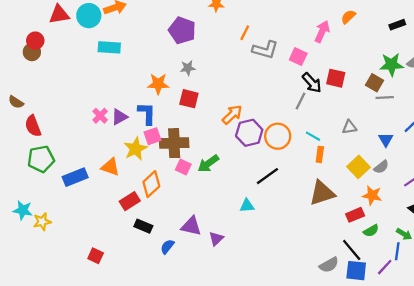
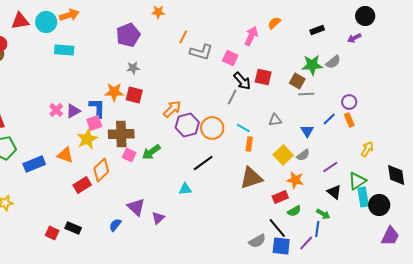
purple pentagon: (182, 30) -> (128, 35), turned 30
orange star: (158, 84) -> (114, 92), moved
pink square: (153, 136) -> (94, 123), moved
black rectangle: (143, 226) -> (73, 228), moved
purple triangle: (191, 226) -> (136, 207), turned 30

